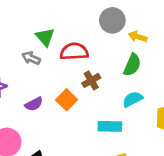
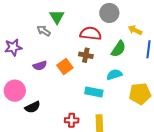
yellow arrow: (138, 37) -> (135, 30), moved
red semicircle: (74, 52) -> (91, 34), moved
brown cross: (91, 80) -> (86, 55), turned 32

